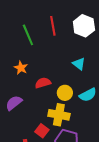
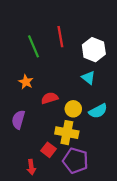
white hexagon: (84, 26) -> (94, 50), moved
purple semicircle: (14, 103) -> (18, 120), turned -36

